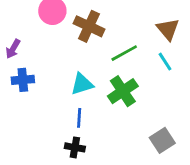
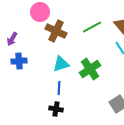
brown cross: (89, 26) -> (56, 31), moved
green line: (124, 53) -> (92, 27), moved

